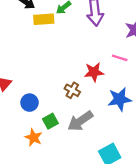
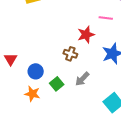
gray arrow: (80, 121) -> (82, 79), size x0.7
orange star: (34, 138) -> (32, 94), moved

